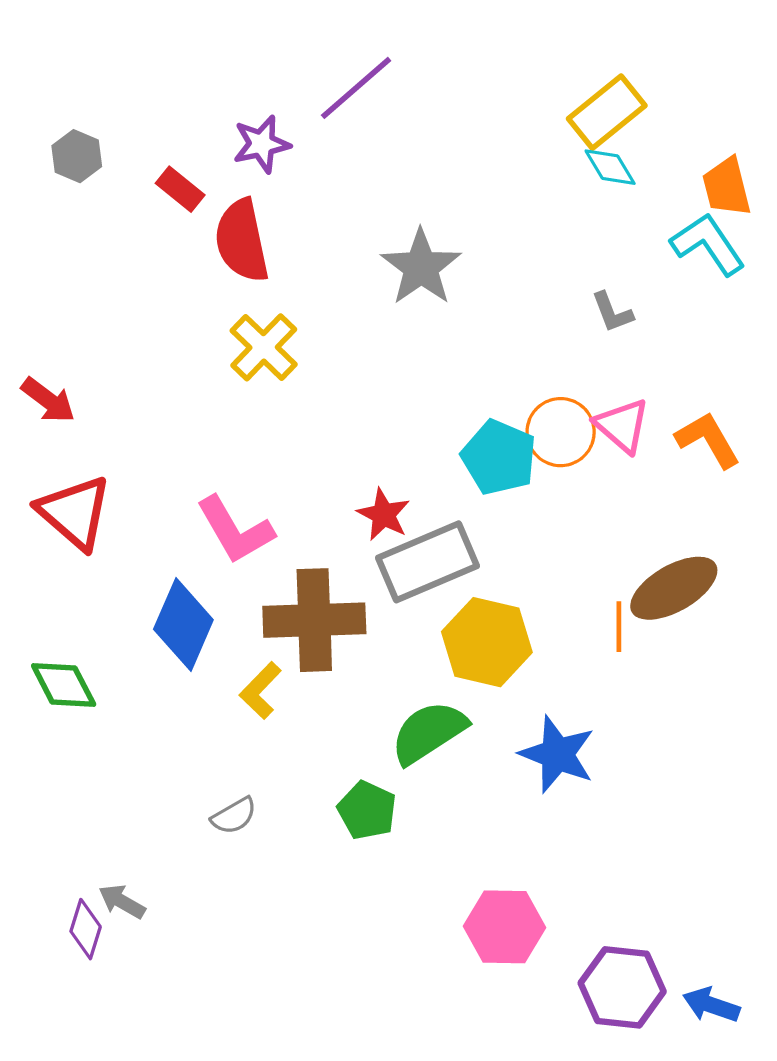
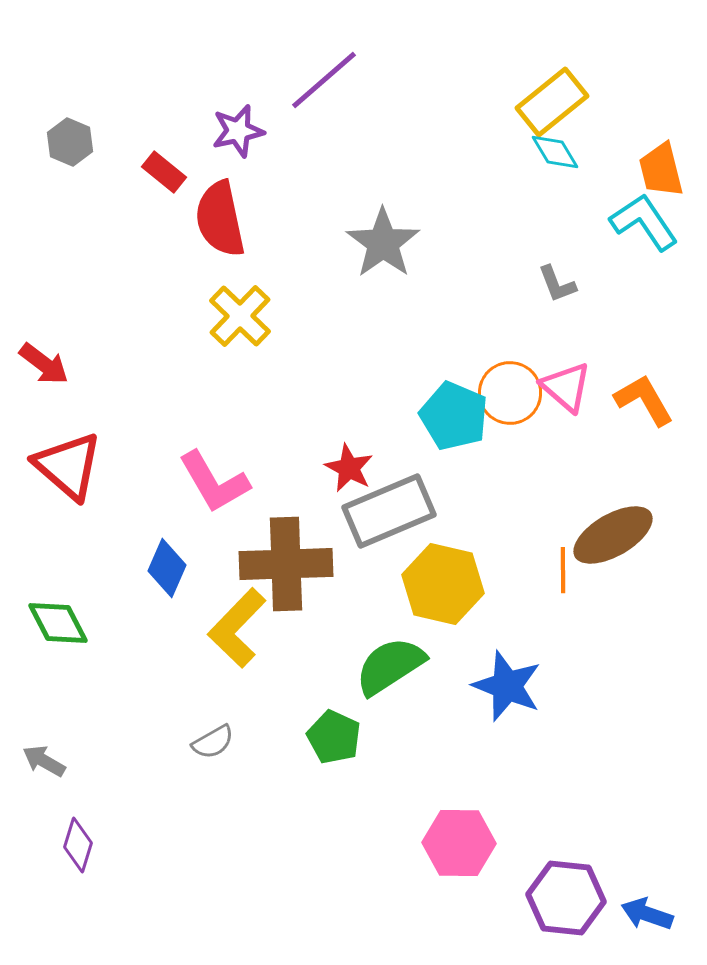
blue diamond: (183, 625) -> (167, 568), size x0.7
yellow L-shape: (260, 690) -> (237, 628), size x1.5
gray arrow: (122, 902) -> (44, 761), moved

